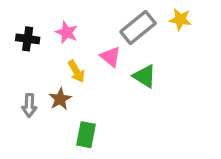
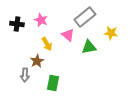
yellow star: (180, 19) -> (111, 33), moved
green triangle: (145, 76) -> (89, 47), turned -42
gray arrow: (29, 105) -> (25, 75), moved

